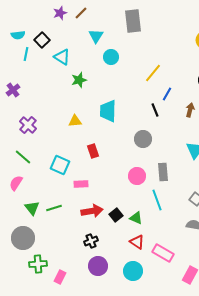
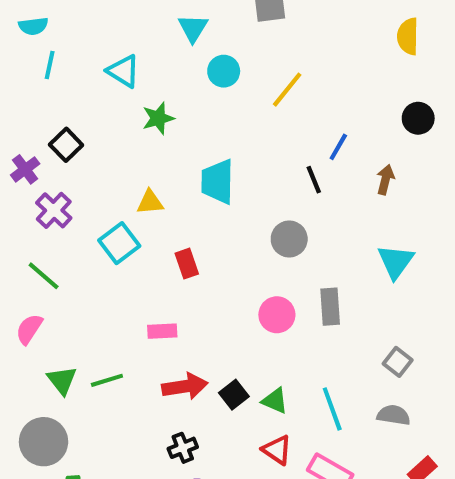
black square: (42, 40) -> (66, 145), moved
yellow line: (153, 73) -> (287, 90), moved
purple cross: (13, 90) -> (25, 169), moved
cyan square: (60, 165) -> (119, 243), moved, turned 30
cyan line: (157, 200) -> (332, 409), moved

